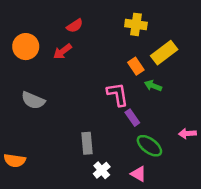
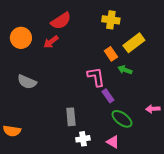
red semicircle: (75, 26) -> (61, 21), size x1.5
white cross: (102, 170) -> (83, 139), turned 32

